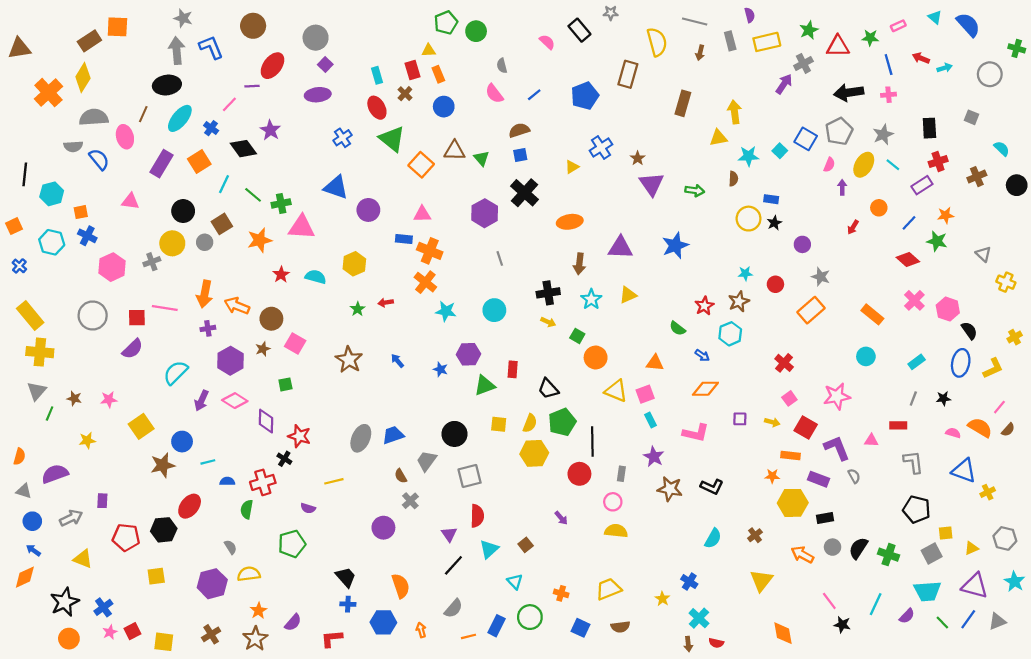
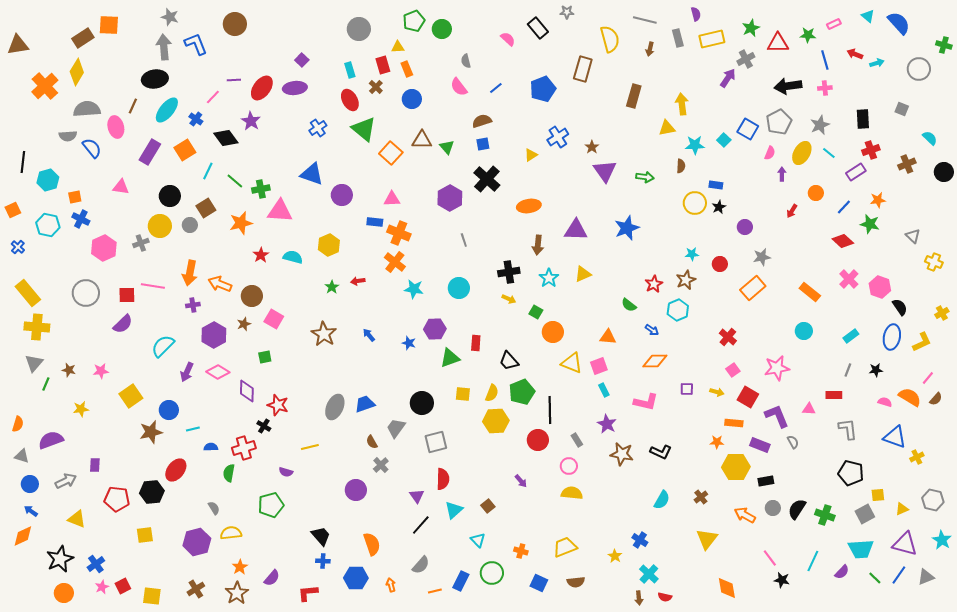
gray circle: (316, 38) -> (359, 29), moved
red ellipse: (272, 66) -> (262, 88), moved
gray star: (821, 277) -> (762, 257), turned -30
gray rectangle: (621, 474) -> (577, 440), turned -40

